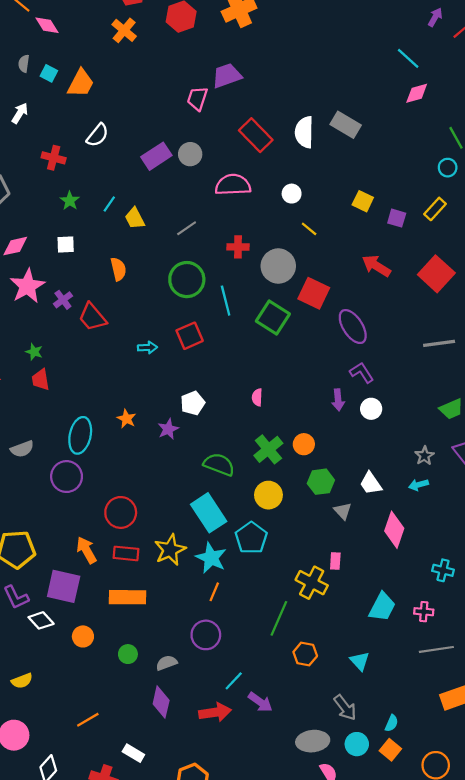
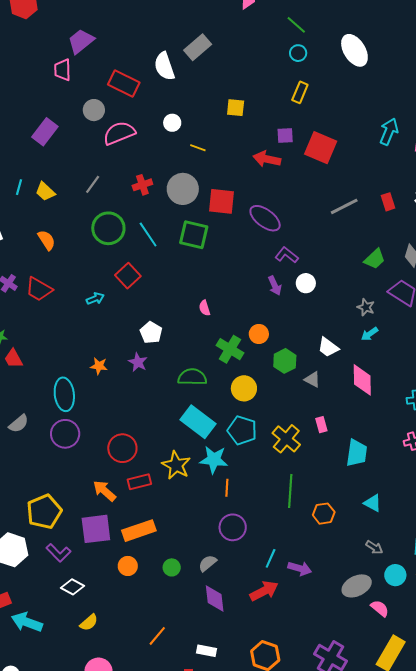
gray rectangle: (346, 125) -> (198, 47), turned -52
gray circle: (190, 154) -> (94, 110), moved
purple square: (397, 218) -> (285, 136), moved
yellow cross: (312, 583) -> (286, 439), moved, turned 32
orange rectangle: (127, 597) -> (139, 531), moved
cyan trapezoid: (382, 607) -> (357, 453), moved
white diamond: (41, 620) -> (73, 587), moved
gray arrow: (345, 708) -> (374, 547), size x0.7

